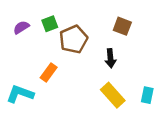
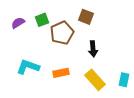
brown square: (122, 26) -> (86, 17), moved
orange rectangle: (49, 73) -> (61, 73), moved, turned 42
cyan L-shape: (20, 94) -> (28, 67), moved

